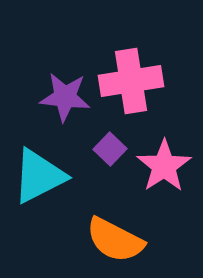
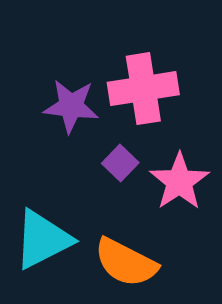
cyan triangle: (39, 176) -> (43, 240), moved

